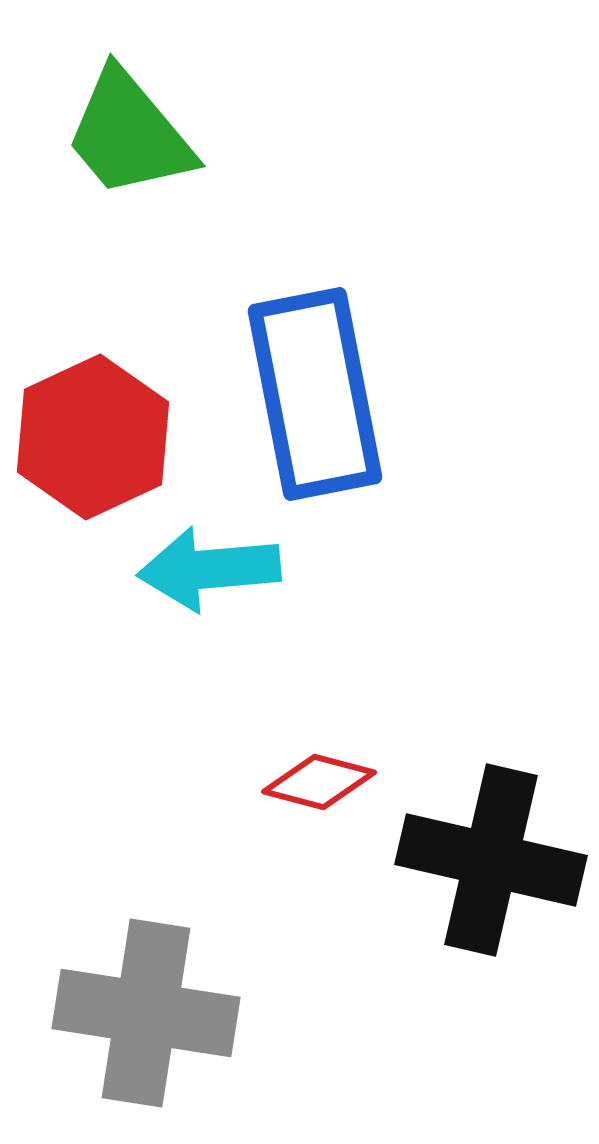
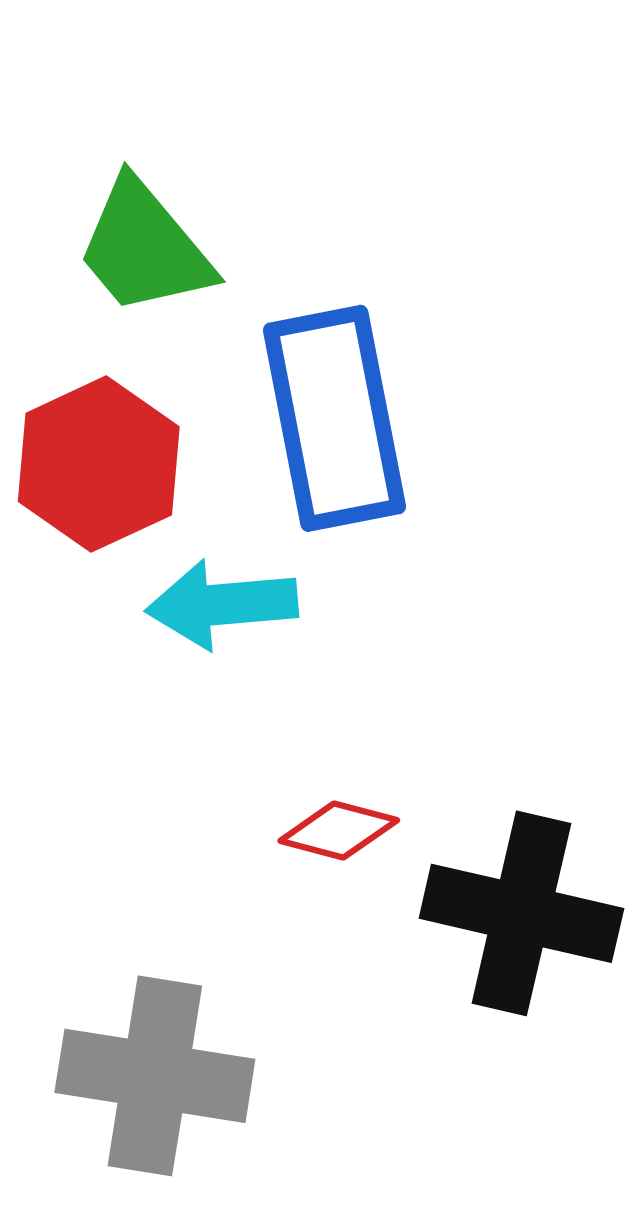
green trapezoid: (129, 134) -> (144, 247), moved

